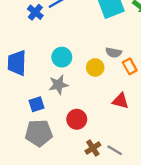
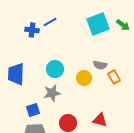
blue cross: (35, 12) -> (32, 30), turned -32
red triangle: (120, 101) -> (100, 120), moved

